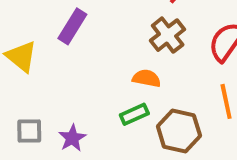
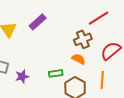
orange semicircle: (147, 78) -> (79, 59), moved

